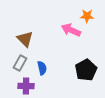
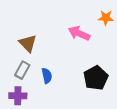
orange star: (87, 16) -> (106, 18), moved
purple cross: (26, 86) -> (18, 96), moved

